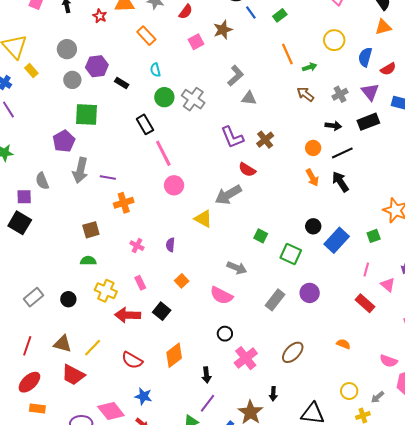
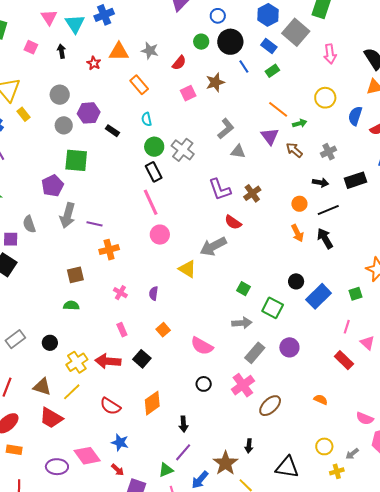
orange line: (287, 54) -> (278, 109), turned -30
purple triangle: (370, 92) -> (270, 136), moved
black rectangle: (145, 124) -> (154, 172), moved
gray arrow: (237, 268) -> (242, 323), moved, turned -30
yellow cross: (106, 291) -> (77, 362), moved, turned 30
pink cross: (246, 358) -> (243, 385), moved

